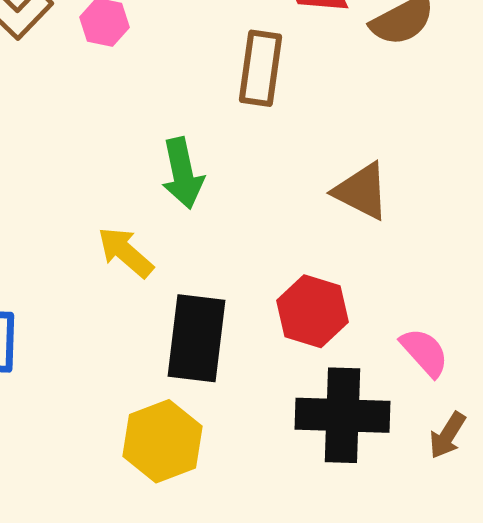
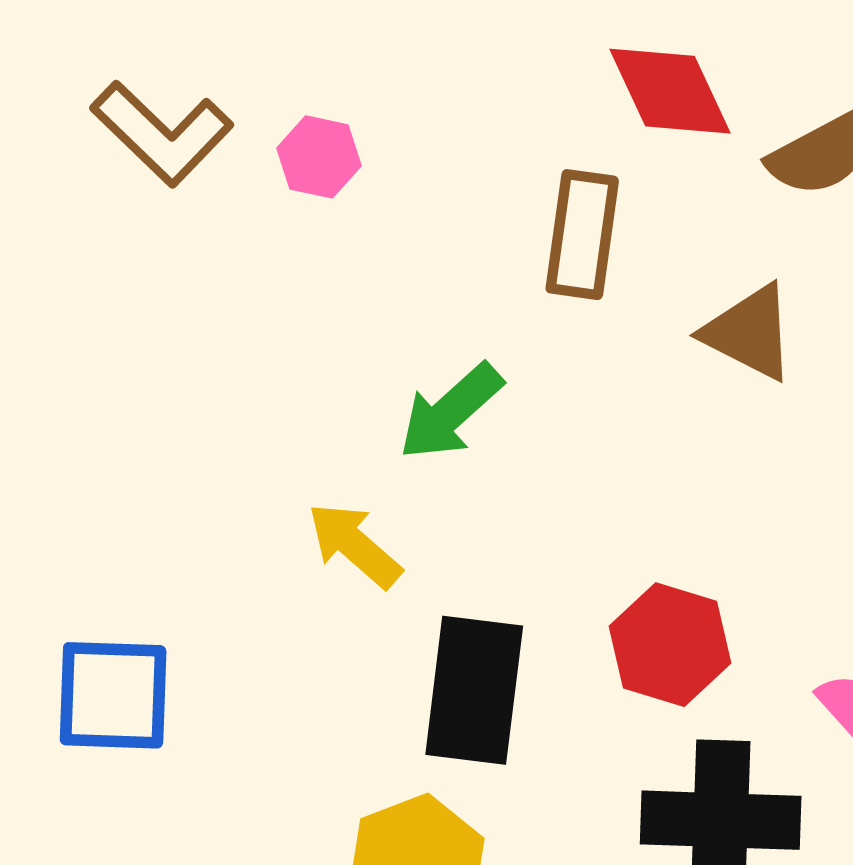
green arrow: (182, 173) -> (451, 412), turned 60
brown triangle: (362, 191) -> (749, 332), moved

